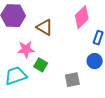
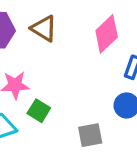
brown triangle: (45, 27) -> (44, 28), moved

